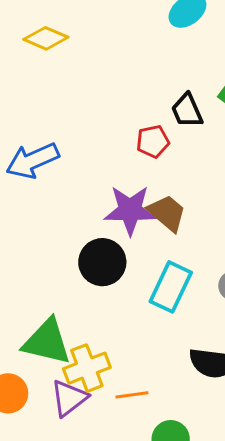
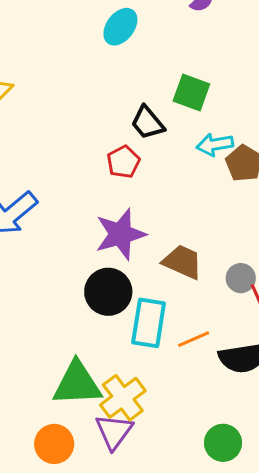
brown trapezoid: (167, 213) -> (183, 262), moved
cyan rectangle: (171, 287) -> (149, 323), moved
orange line: (132, 395) -> (194, 339), moved

